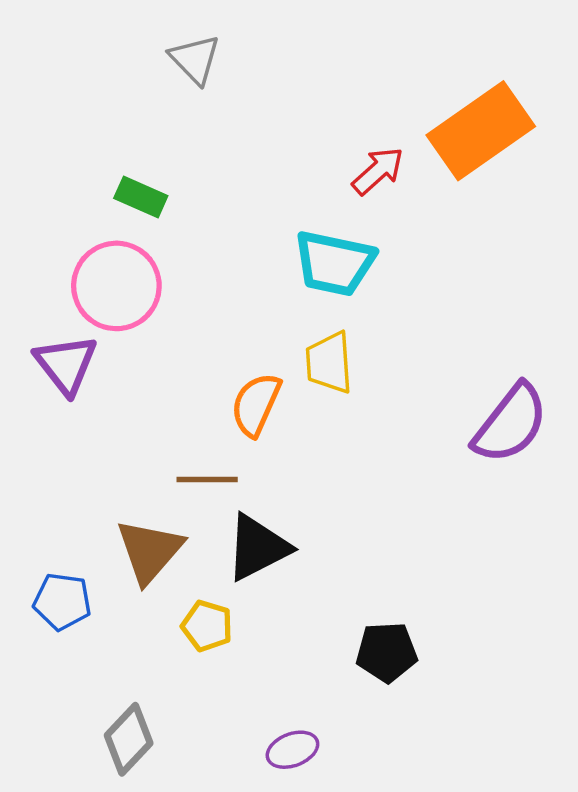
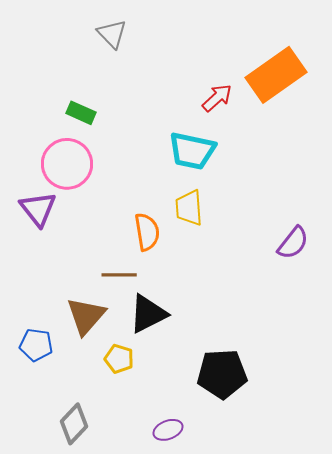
orange semicircle: (256, 404) -> (147, 232), turned 147
purple semicircle: (510, 424) -> (293, 243), size x0.7
black pentagon: (387, 652) -> (222, 374), size x1.4

